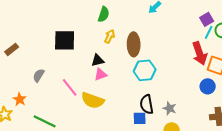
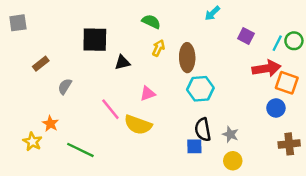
green semicircle: (104, 14) -> (151, 22), turned -84
purple square: (207, 19) -> (246, 36), moved, turned -32
black square: (65, 40) -> (95, 40), moved
red arrow: (200, 53) -> (266, 68), turned -80
black triangle: (98, 60) -> (122, 62), moved
gray semicircle: (39, 75) -> (65, 86), moved

